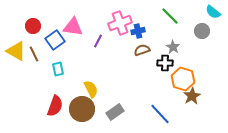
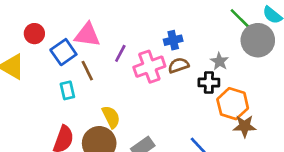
green line: (170, 16) -> (241, 19), moved
pink cross: (120, 23) -> (149, 67), moved
gray circle: (202, 31) -> (258, 40), size x1.6
brown line: (34, 54) -> (87, 71), moved
brown star: (192, 96) -> (245, 126), turned 30

